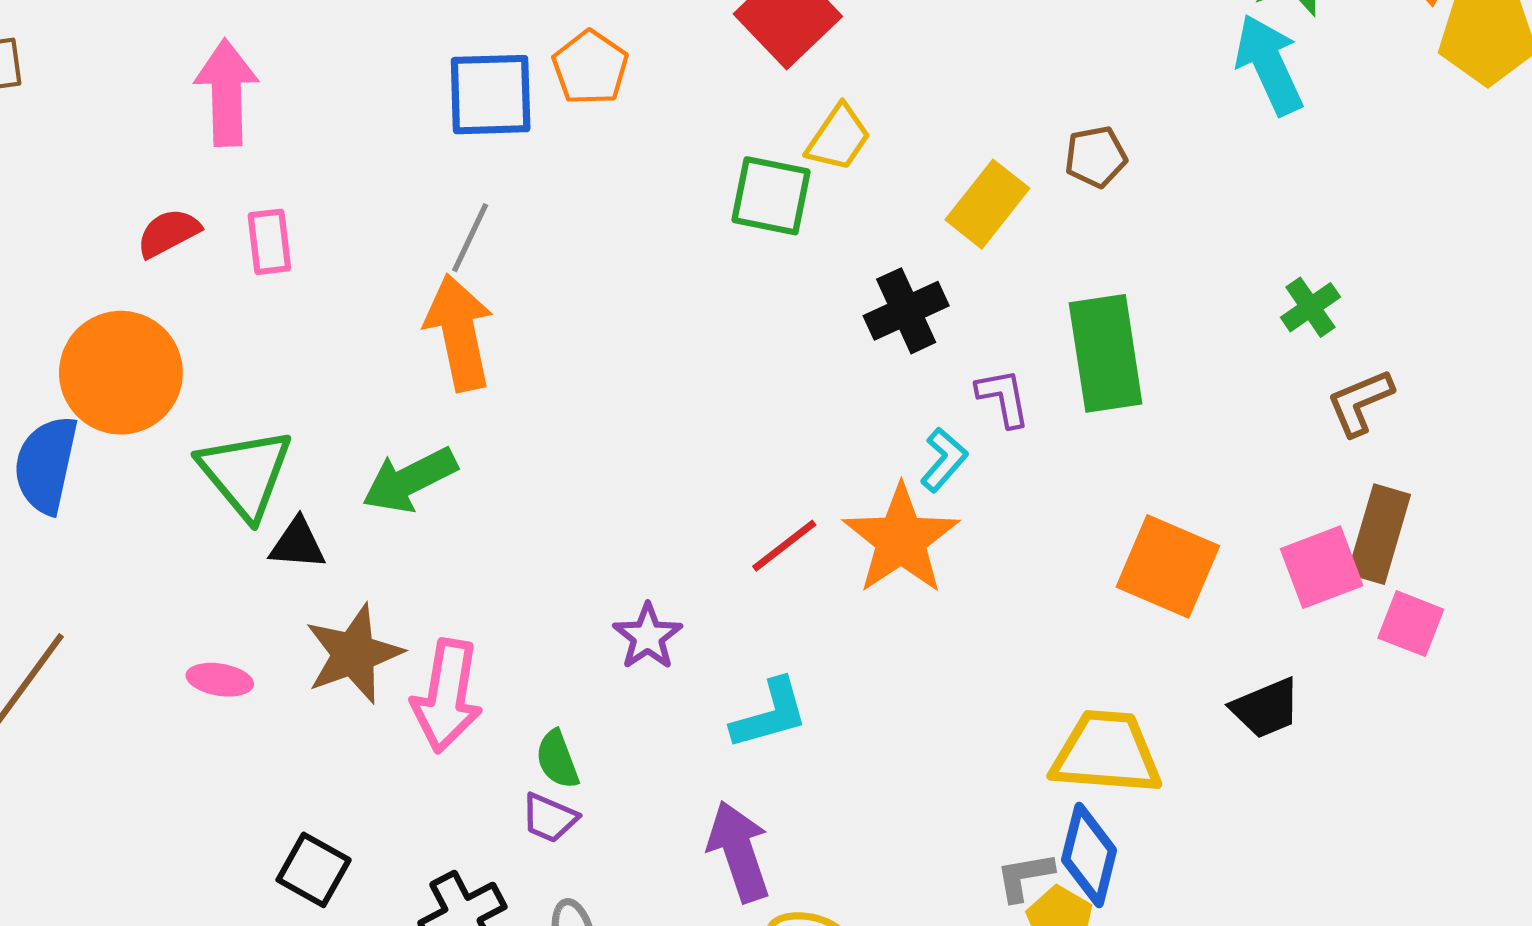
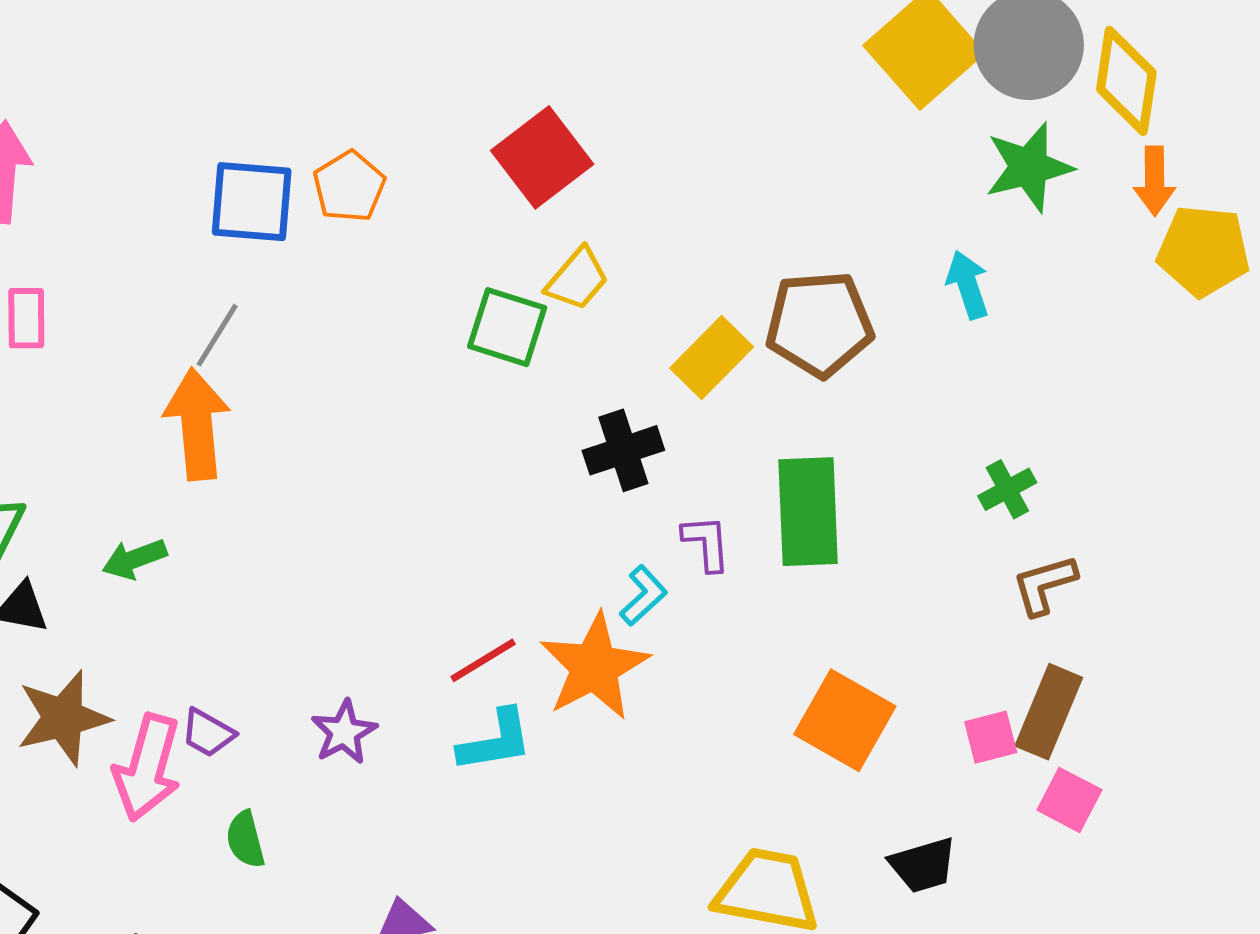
cyan arrow: (1269, 64) -> (968, 285), moved, size x0.7
brown pentagon: (1096, 157) -> (819, 324), size x1.8
green arrow: (410, 480) -> (135, 559), size x0.7
pink square: (1322, 567) -> (991, 737), size x0.7
cyan L-shape: (770, 714) -> (495, 741), moved
purple trapezoid: (549, 818) -> (208, 733), moved

